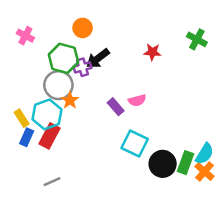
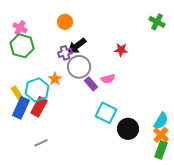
green cross: (197, 39) -> (157, 22), moved
red star: (152, 52) -> (121, 50), moved
green hexagon: (64, 58) -> (22, 46), moved
gray circle: (58, 85) -> (79, 67), moved
blue rectangle: (27, 137) -> (21, 108), size x1.5
green rectangle: (185, 163) -> (161, 150), moved

